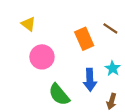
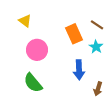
cyan star: (113, 68) -> (96, 47), moved
green semicircle: (59, 95) -> (33, 83), moved

